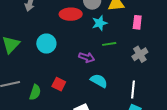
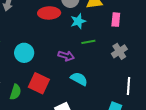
cyan circle: (46, 44) -> (24, 53), moved
red square: (59, 84) -> (39, 83), size x1.5
white line: (133, 90) -> (128, 86), moved

